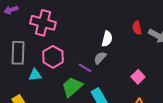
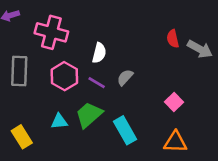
white semicircle: (107, 39) -> (99, 53), moved
purple line: (85, 68) -> (97, 83), moved
cyan triangle: (35, 75) -> (59, 121), moved

